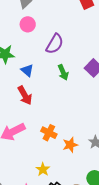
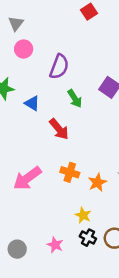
red arrow: (25, 95) -> (59, 129), moved
yellow star: (43, 169) -> (83, 215), moved

